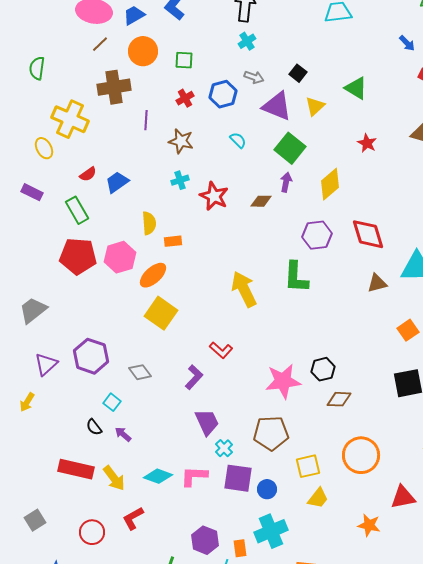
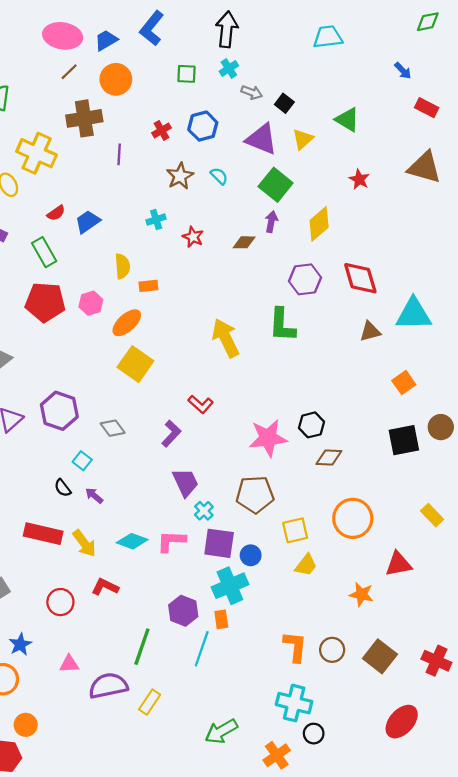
green square: (184, 60) -> (186, 74), moved
gray arrow: (254, 77) -> (252, 92), moved
brown star: (181, 141) -> (180, 176), moved, turned 30
red star: (214, 196) -> (193, 237), size x0.7
pink hexagon: (120, 257) -> (91, 303), size x0.7
red L-shape: (133, 518) -> (105, 587), turned 55
cyan cross: (271, 531) -> (230, 586), moved

